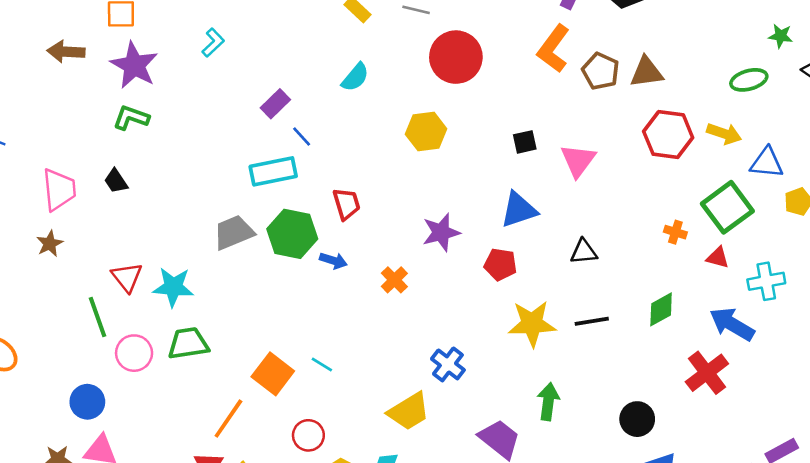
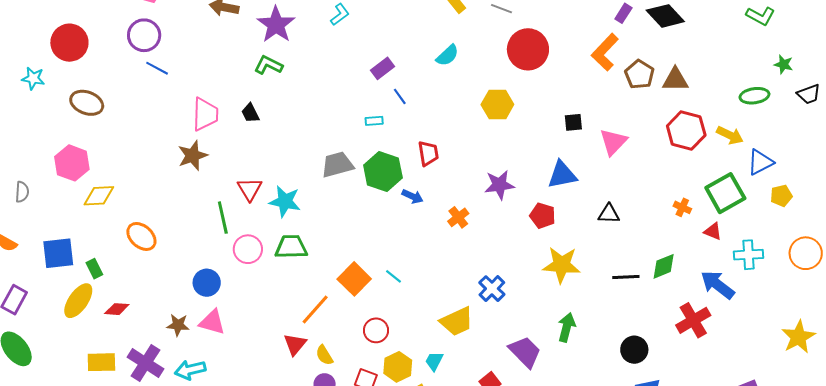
blue triangle: (767, 163) -> (760, 162), turned -40
cyan rectangle: (273, 171) -> (374, 121), size x0.5
brown star: (50, 244) -> (193, 156), size x1.4
black line: (592, 321) -> (626, 277), moved

